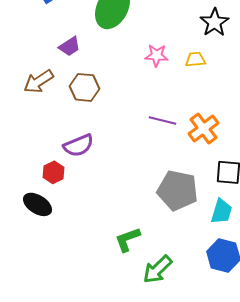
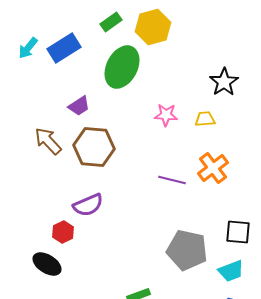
brown arrow: (38, 81) -> (48, 141), turned 80
brown hexagon: (84, 87) -> (94, 147), size x1.4
orange cross: (203, 128) -> (213, 168), moved
cyan trapezoid: (221, 211) -> (231, 271), turned 52

